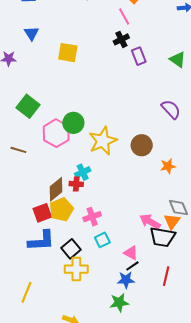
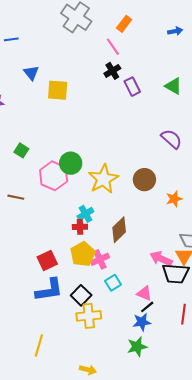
blue triangle: (31, 33) -> (31, 73), moved
green square: (28, 106) -> (21, 150), size x0.6
brown diamond: (56, 189) -> (119, 230), moved
yellow pentagon: (61, 209) -> (83, 254), moved

